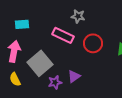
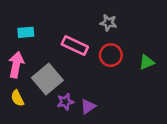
gray star: (78, 16) -> (108, 23), moved
purple triangle: (74, 76) -> (88, 107), moved

